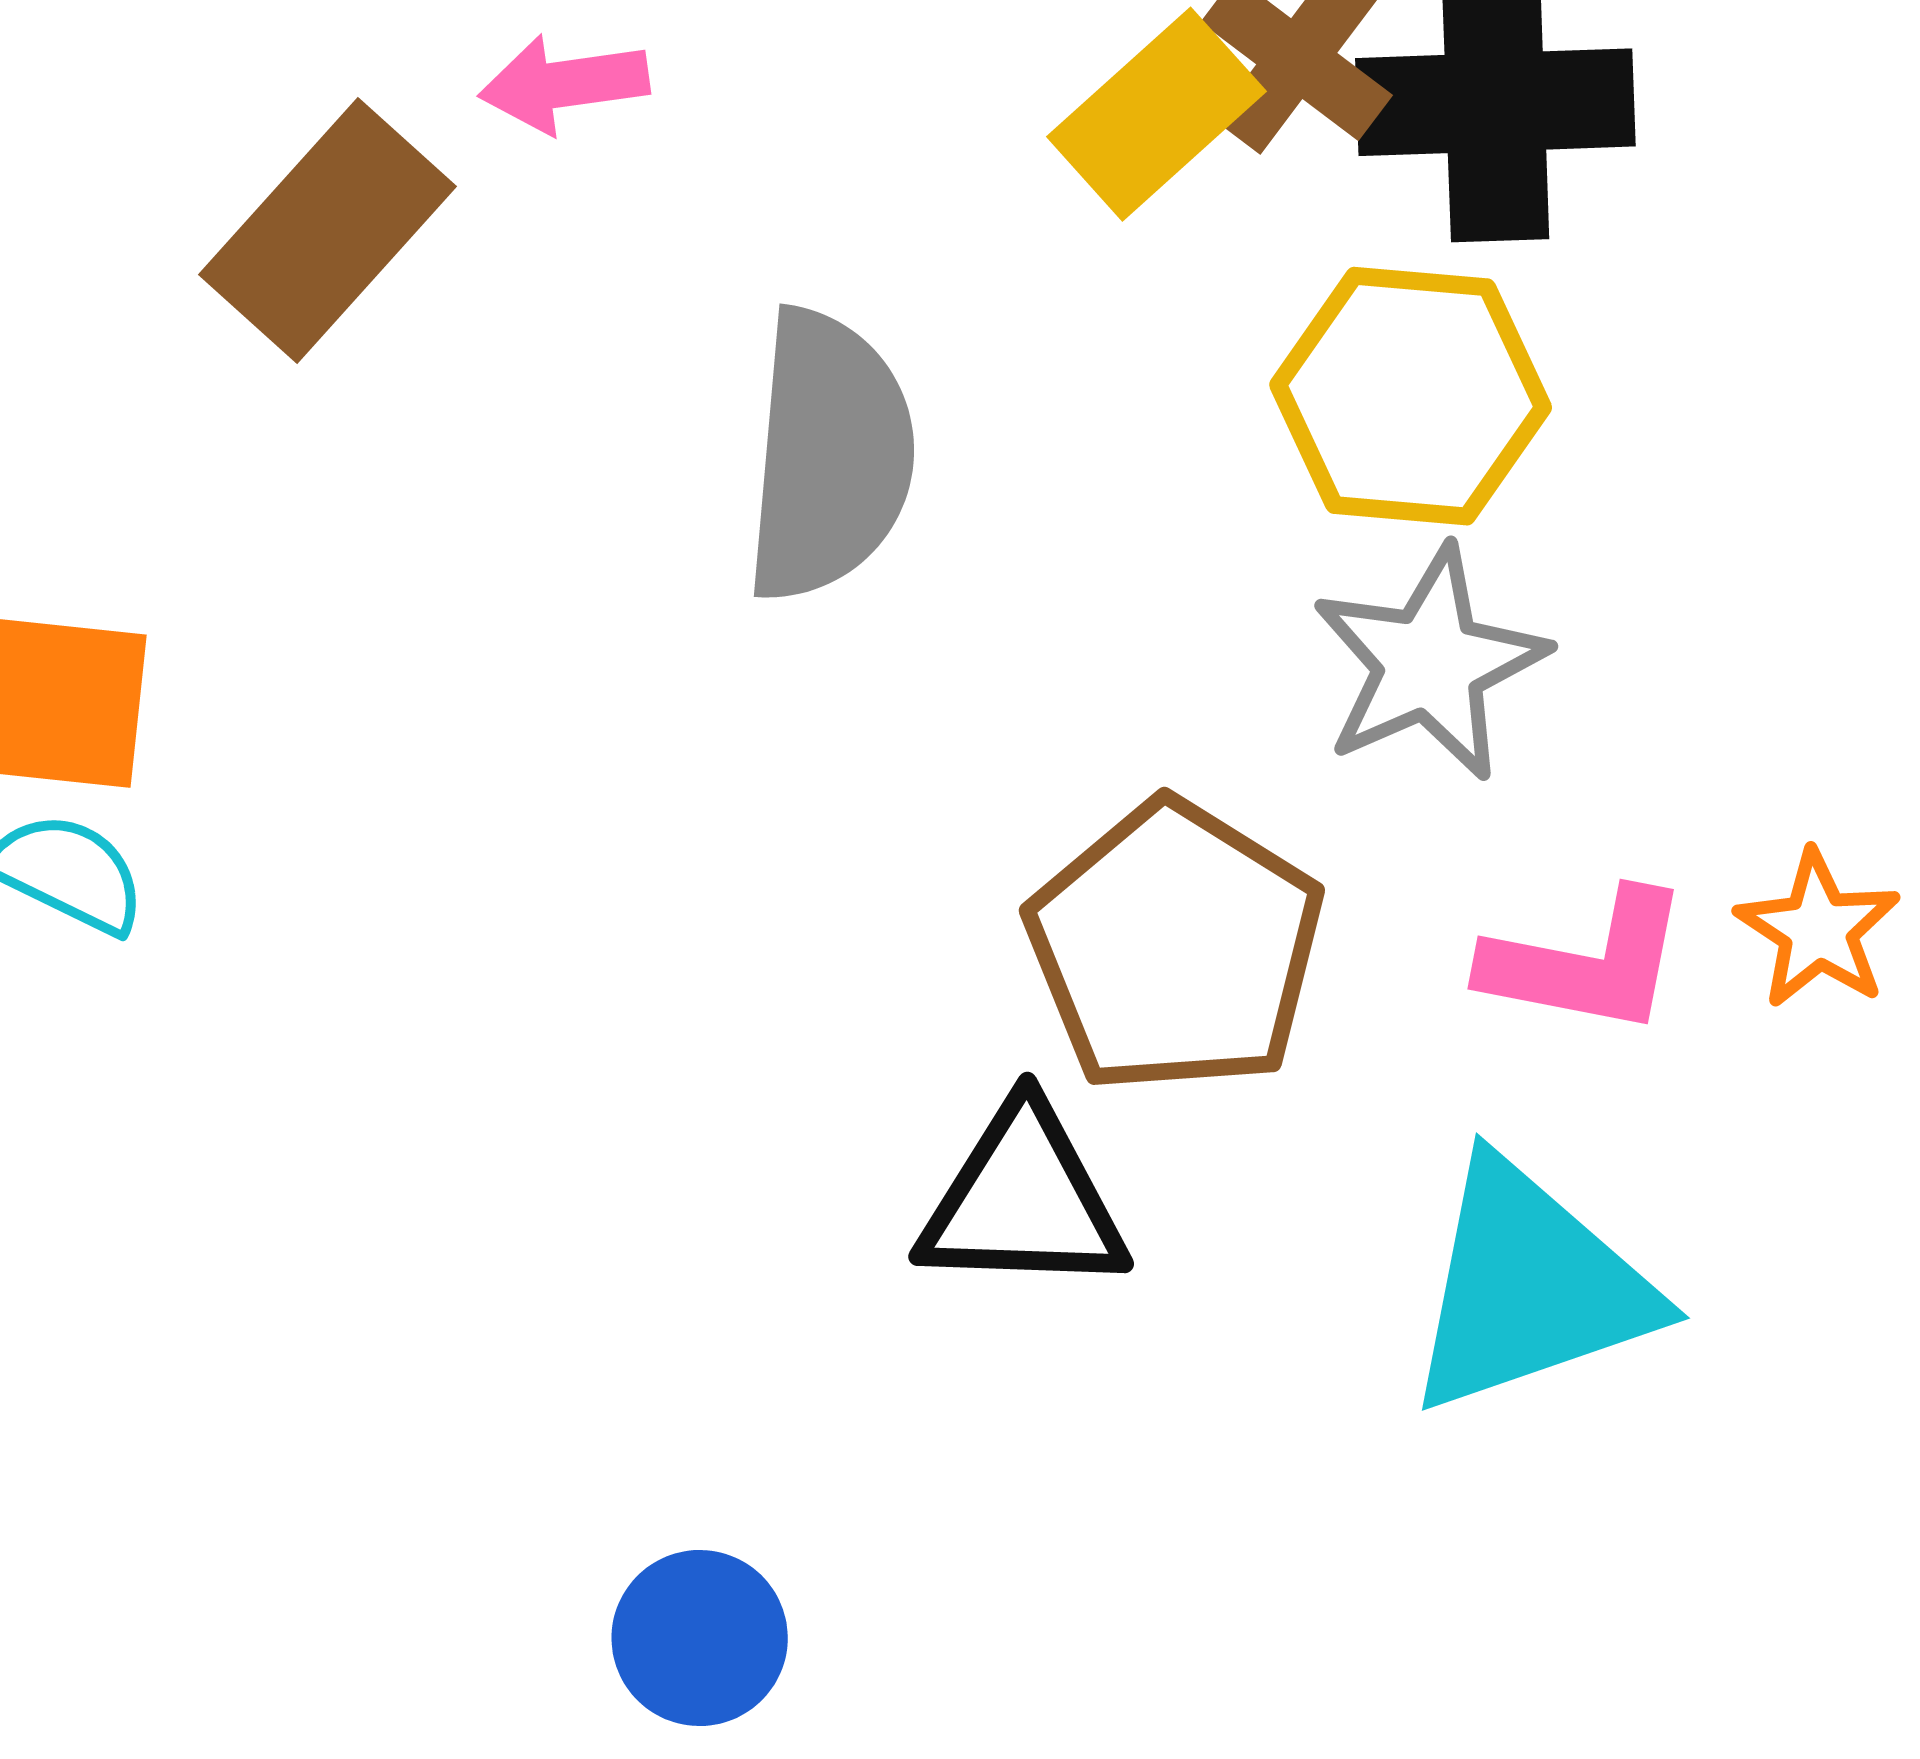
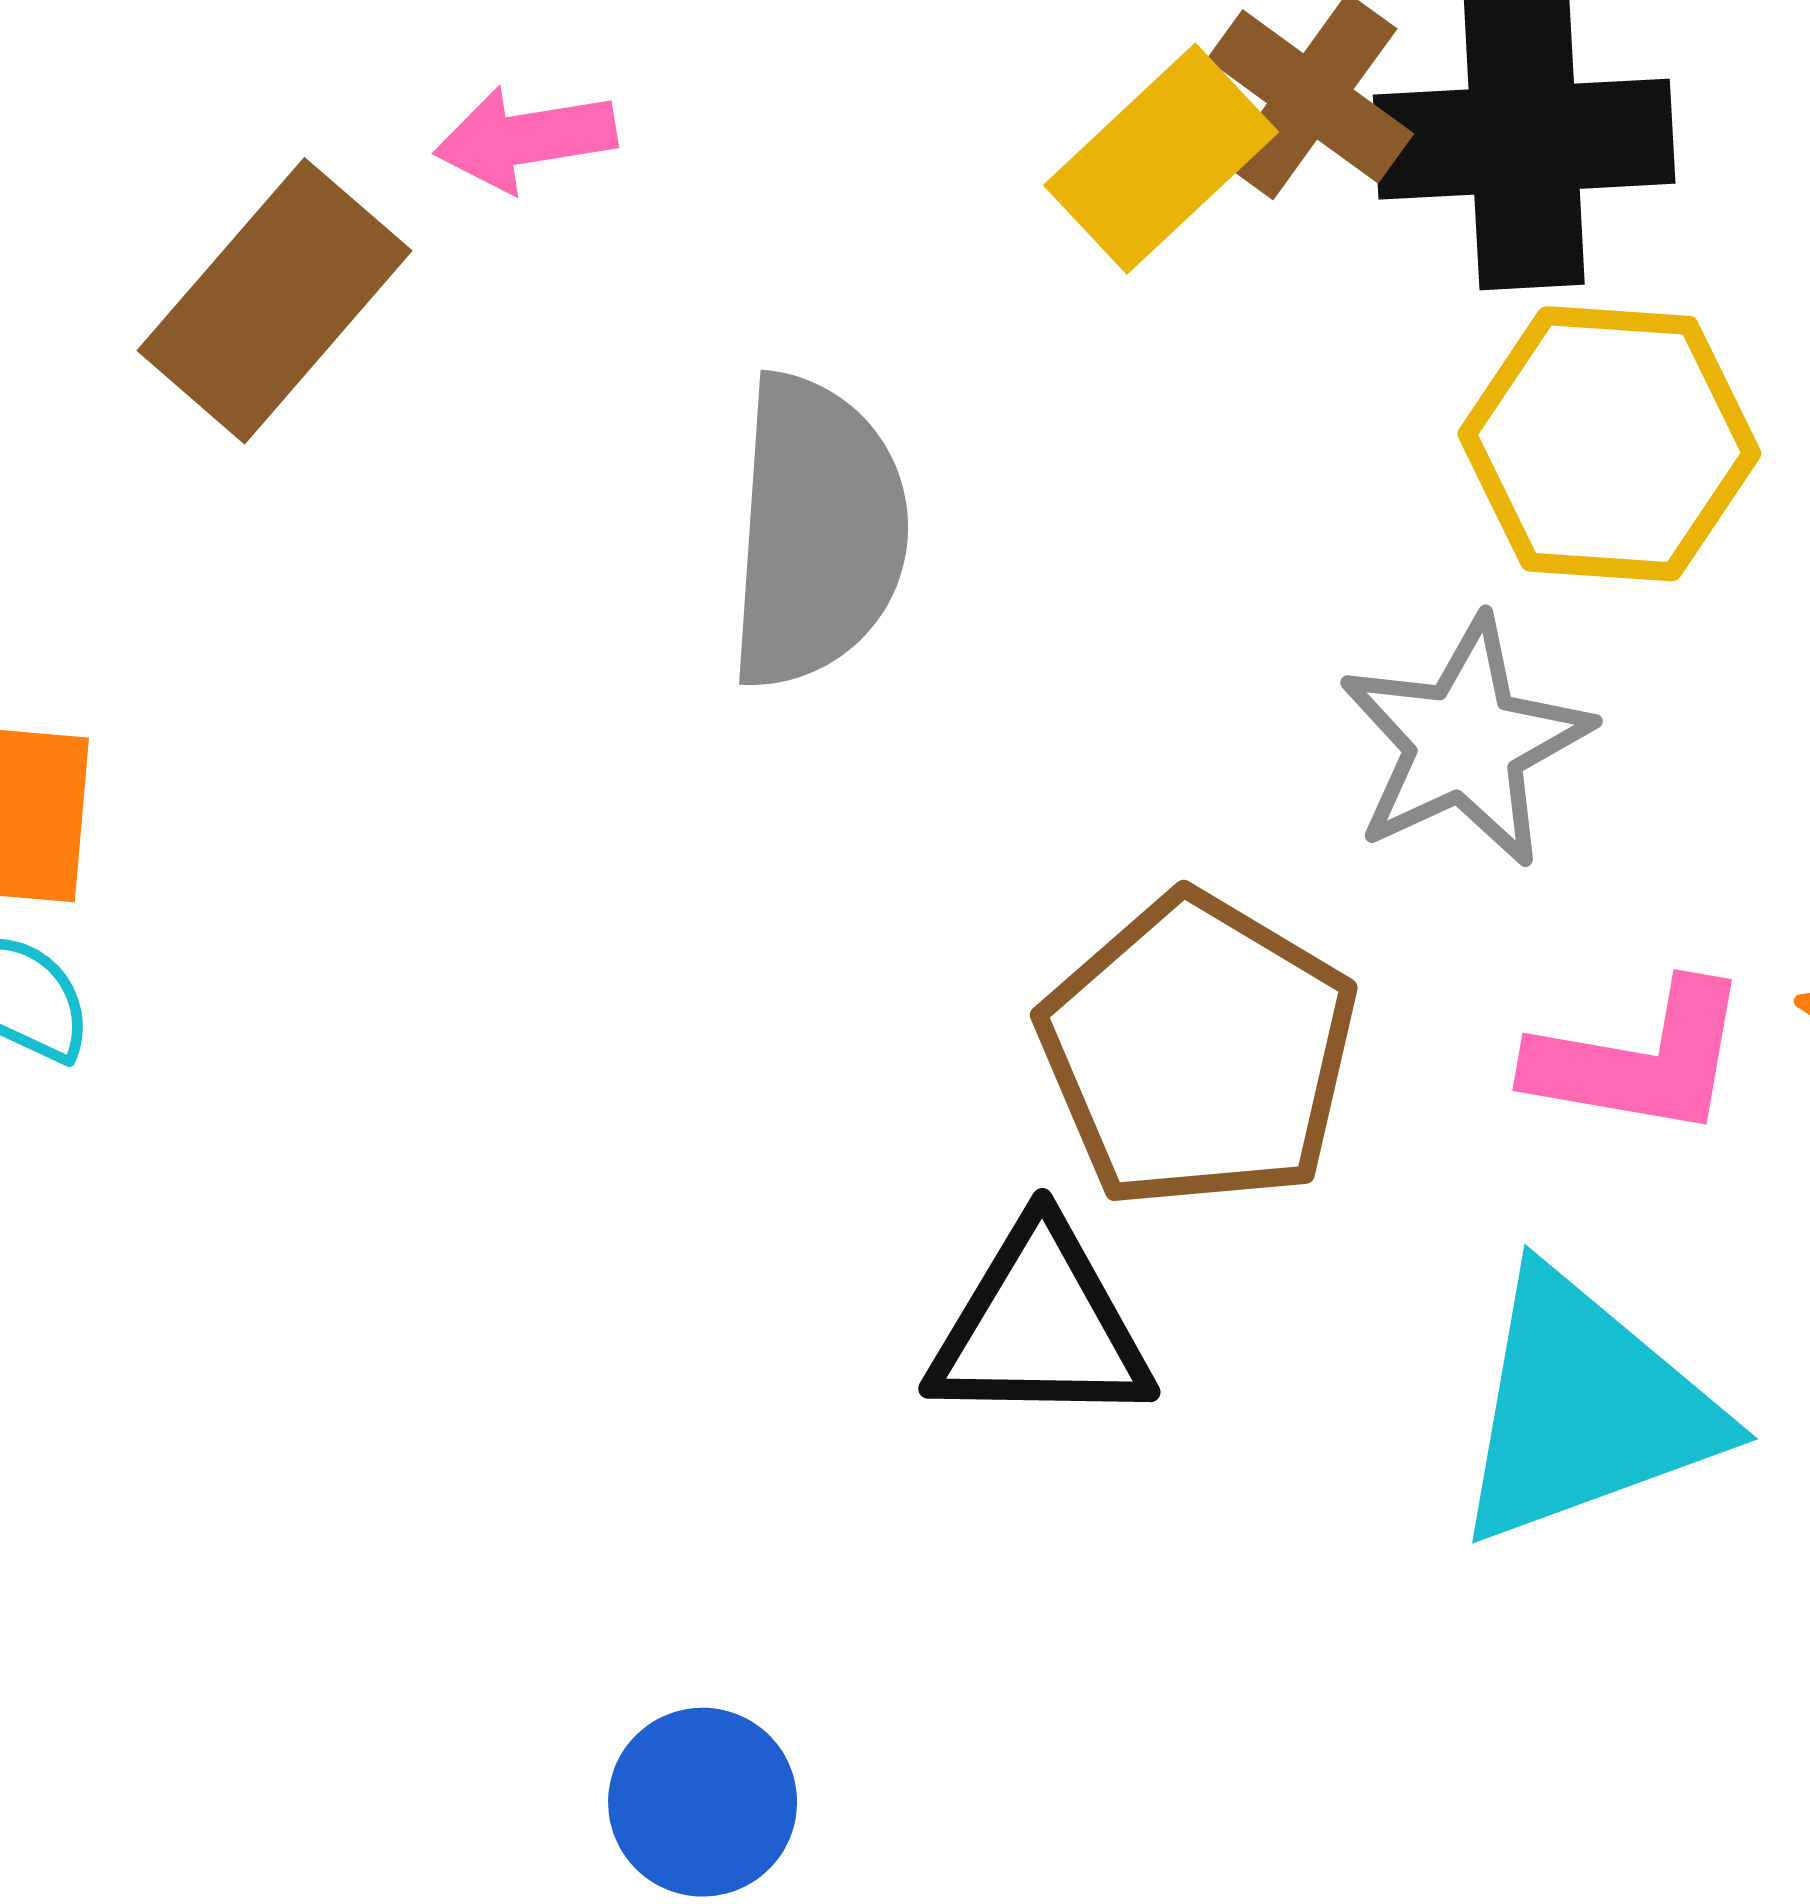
yellow hexagon: (1411, 396) -> (1609, 444), moved

